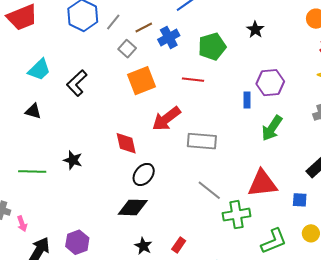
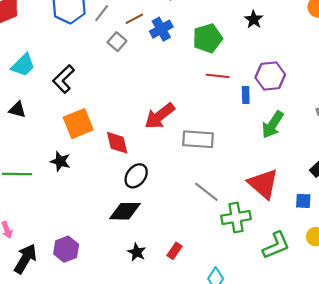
red line: (193, 80) -> (218, 76), moved
orange square: (142, 81) -> (78, 124), moved
red triangle: (262, 183) -> (263, 184), turned 48

